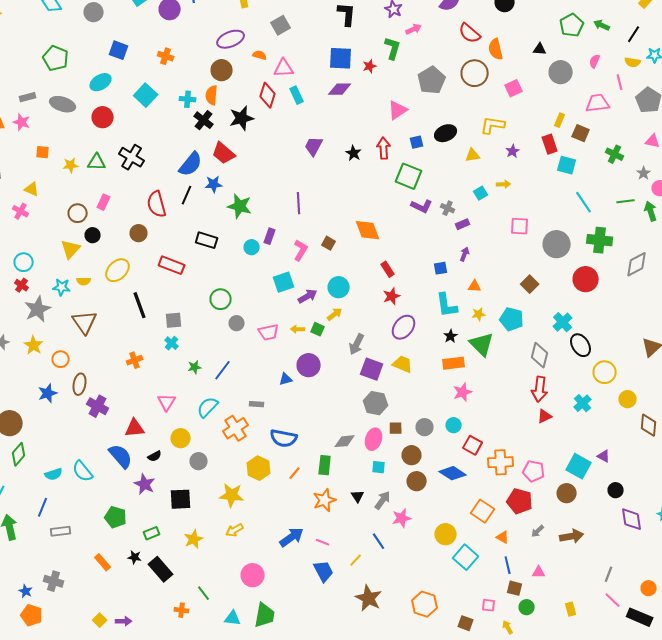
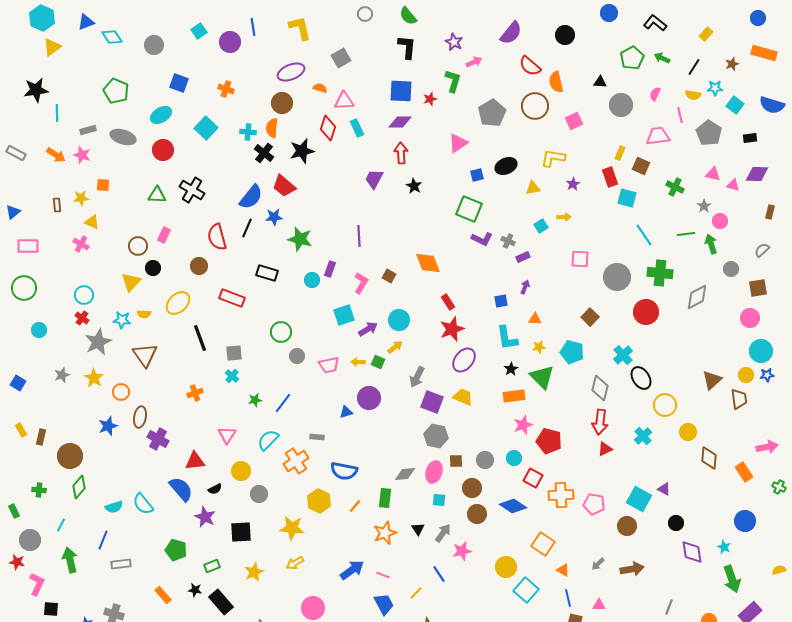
red arrow: (384, 148) -> (401, 153), moved
yellow star: (71, 165) -> (81, 198), moved
red star: (392, 296) -> (452, 329), size x1.4
red pentagon: (520, 501) -> (549, 441), moved

